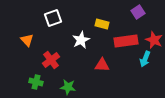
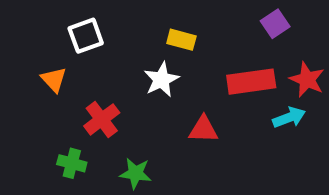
white square: (53, 18) -> (86, 36), moved
yellow rectangle: (102, 24) -> (181, 40), moved
cyan arrow: (145, 59) -> (289, 117), turned -133

